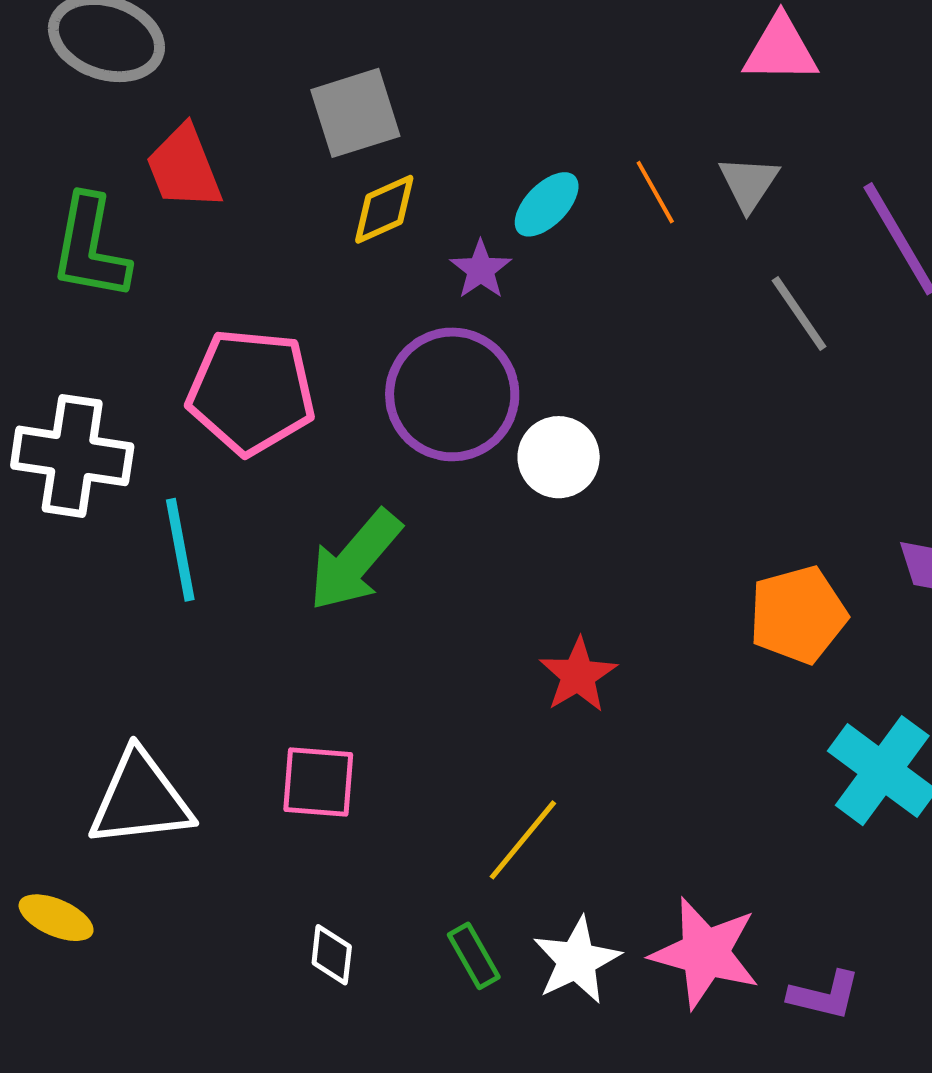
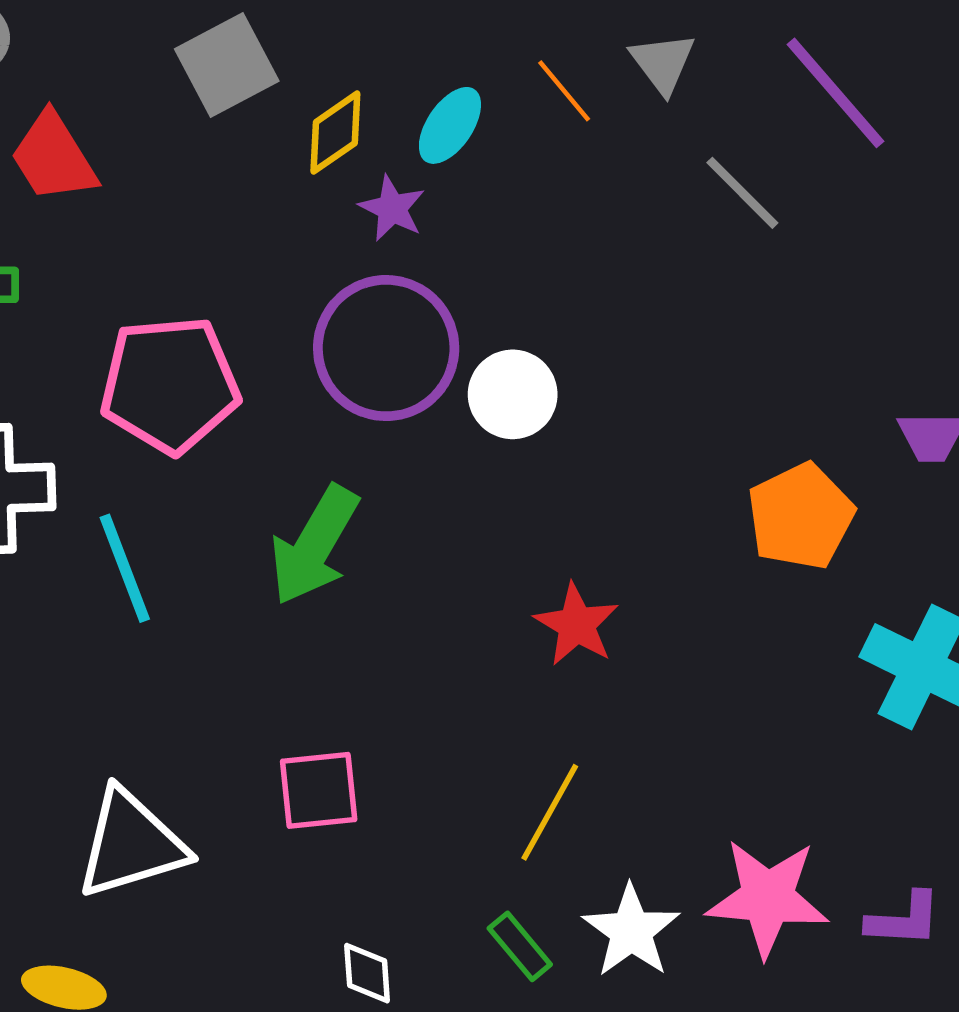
yellow diamond: (384, 209) -> (335, 133), moved

